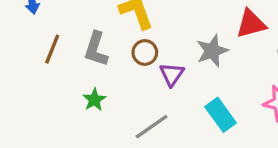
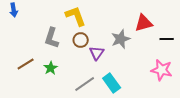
brown line: (52, 49) -> (26, 64), moved, turned 36
cyan rectangle: (221, 115) -> (112, 83), moved

